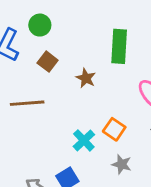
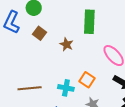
brown line: (27, 103) -> (30, 88), moved
cyan cross: (84, 140) -> (66, 88), turned -35

